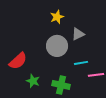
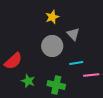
gray triangle: (78, 34) -> (73, 34), turned -48

